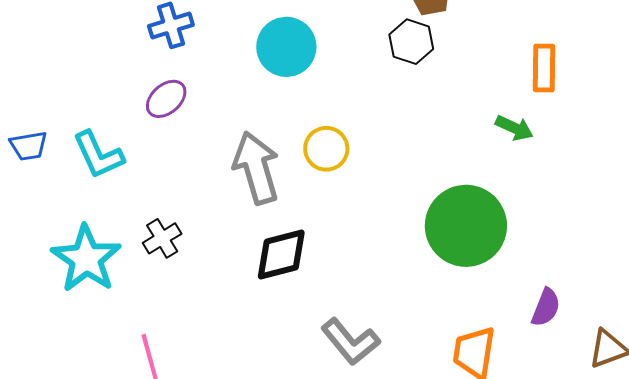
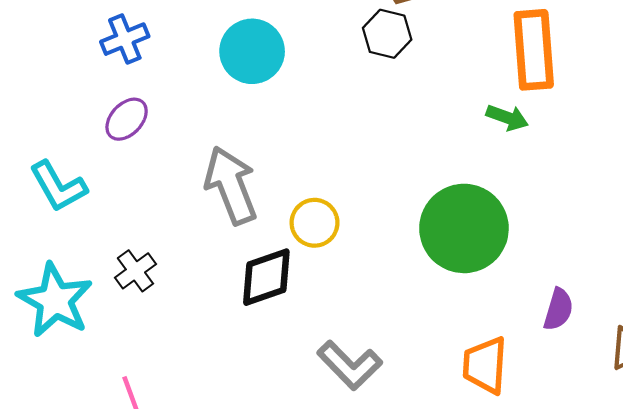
orange rectangle: (544, 68) -> (534, 50), size x1.5
yellow circle: (326, 149) -> (315, 223), moved

